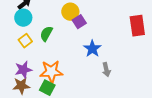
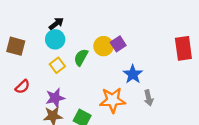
yellow circle: (70, 12) -> (104, 46), moved
orange star: (51, 72) -> (113, 100), moved

